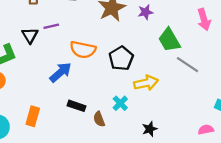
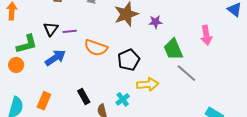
purple line: (51, 26) -> (70, 31), moved
blue arrow: (61, 72) -> (55, 58), moved
black rectangle: (77, 106) -> (84, 97), turned 35

